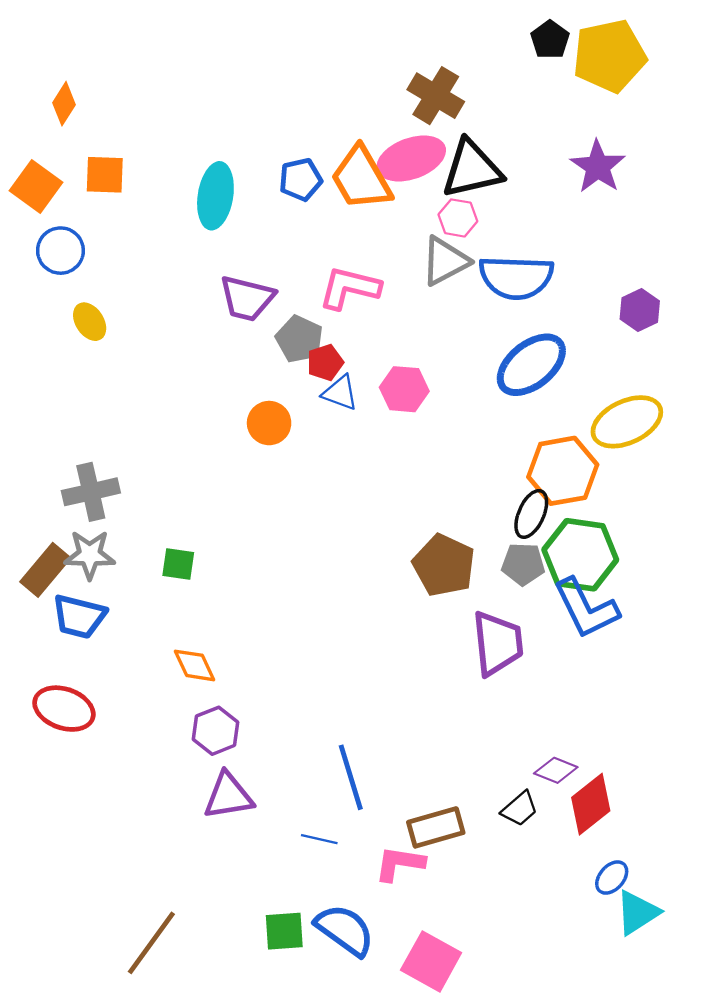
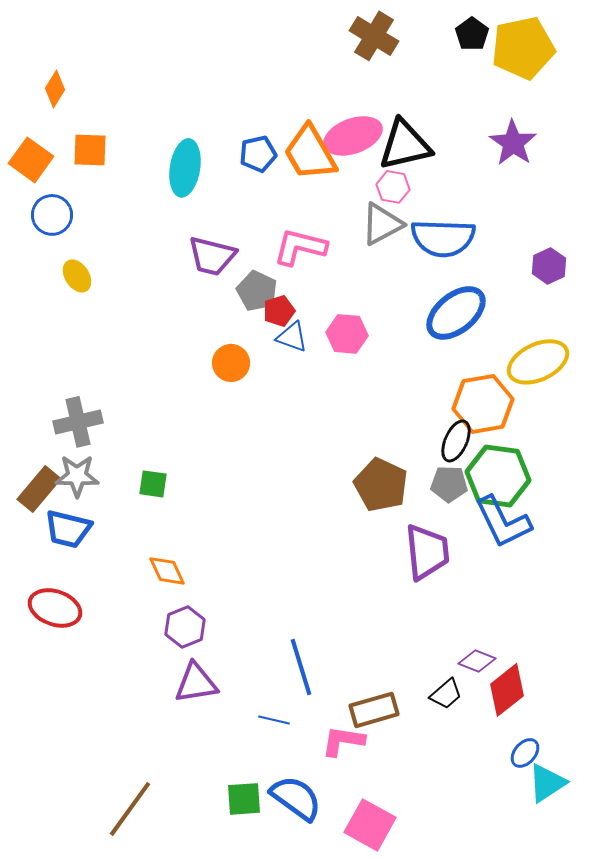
brown cross: (436, 96) -> (374, 36), moved

